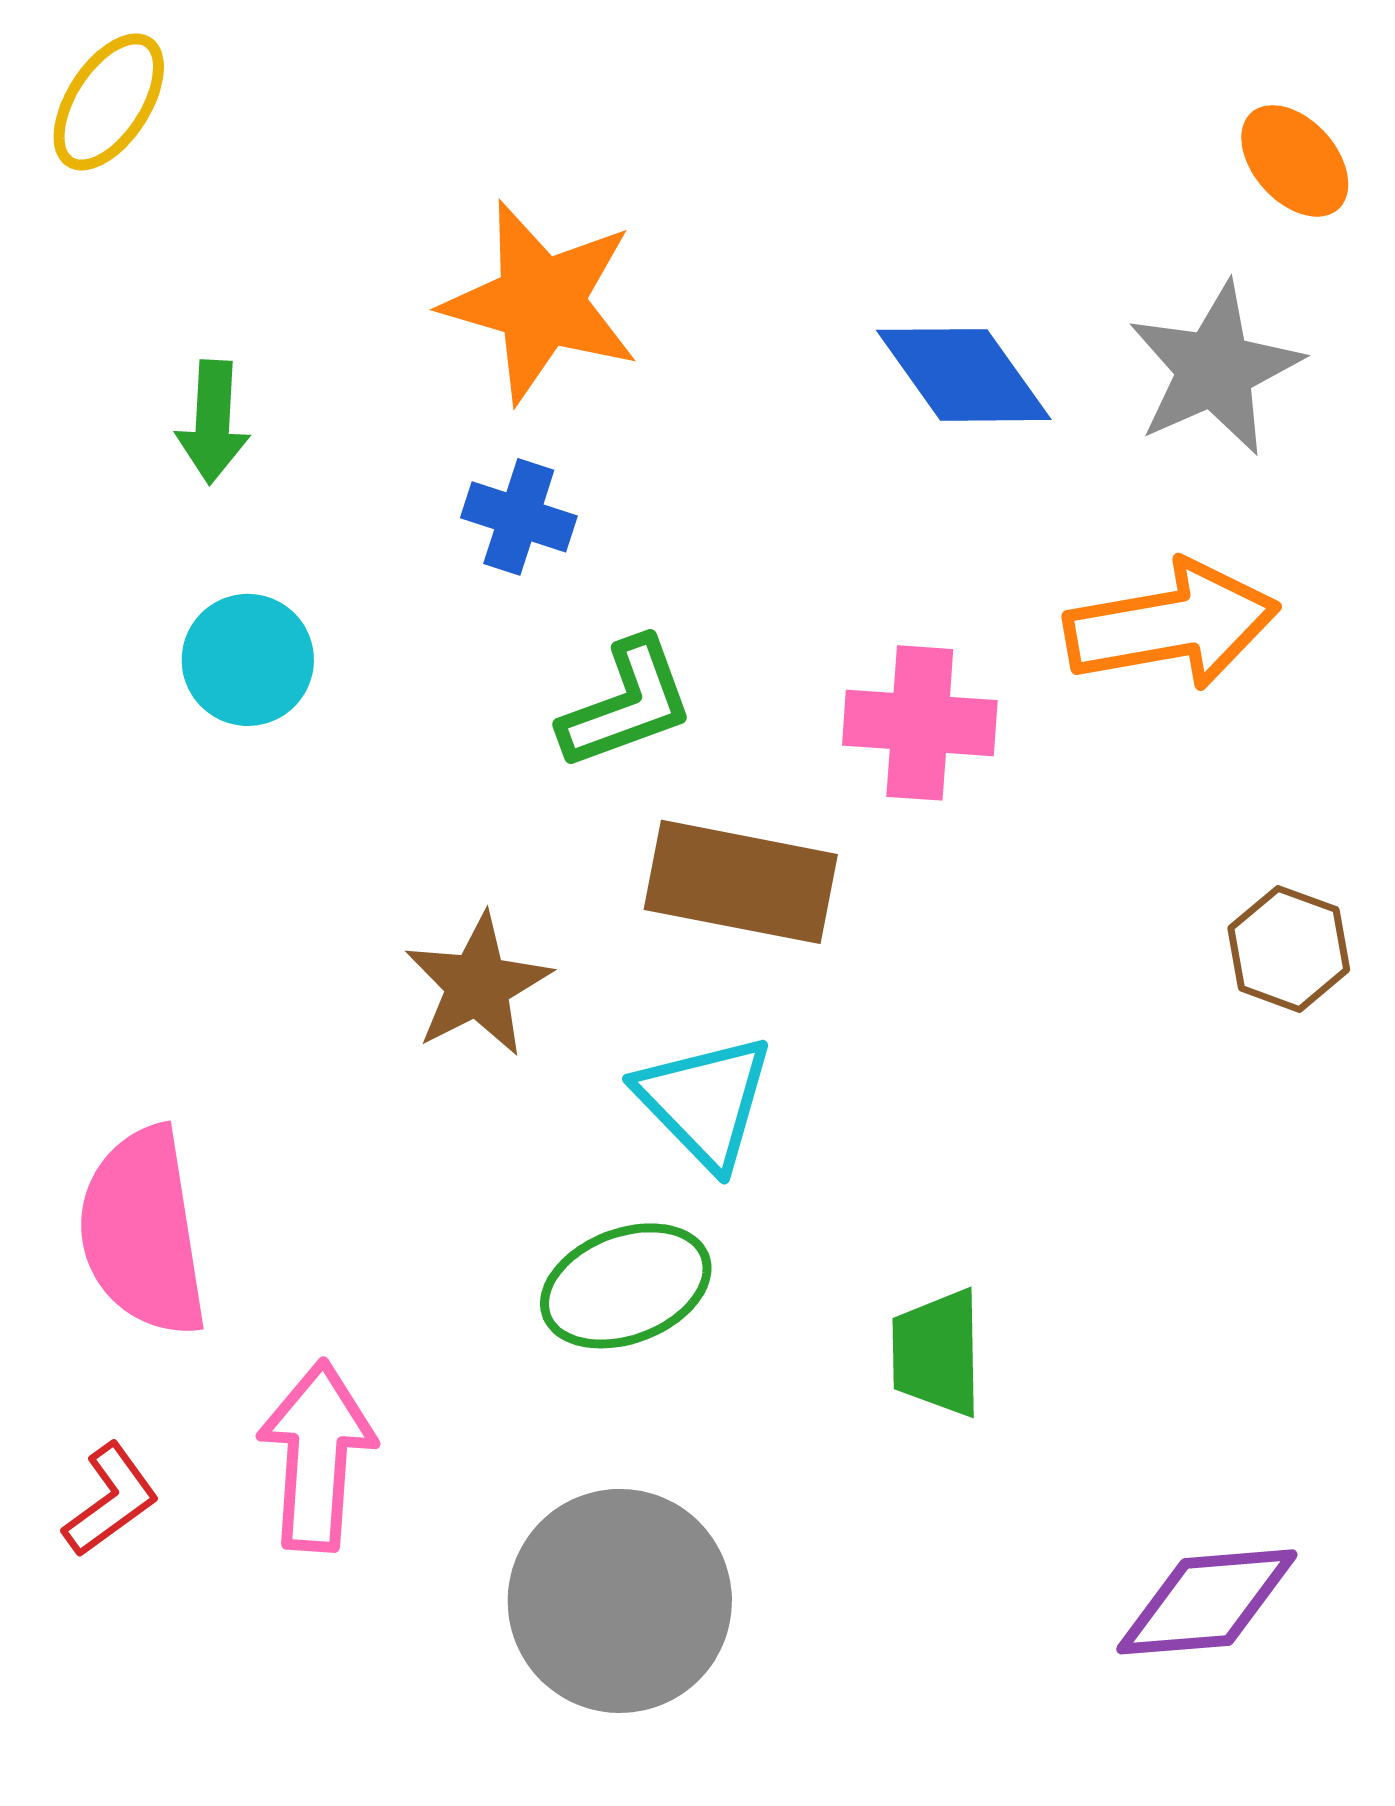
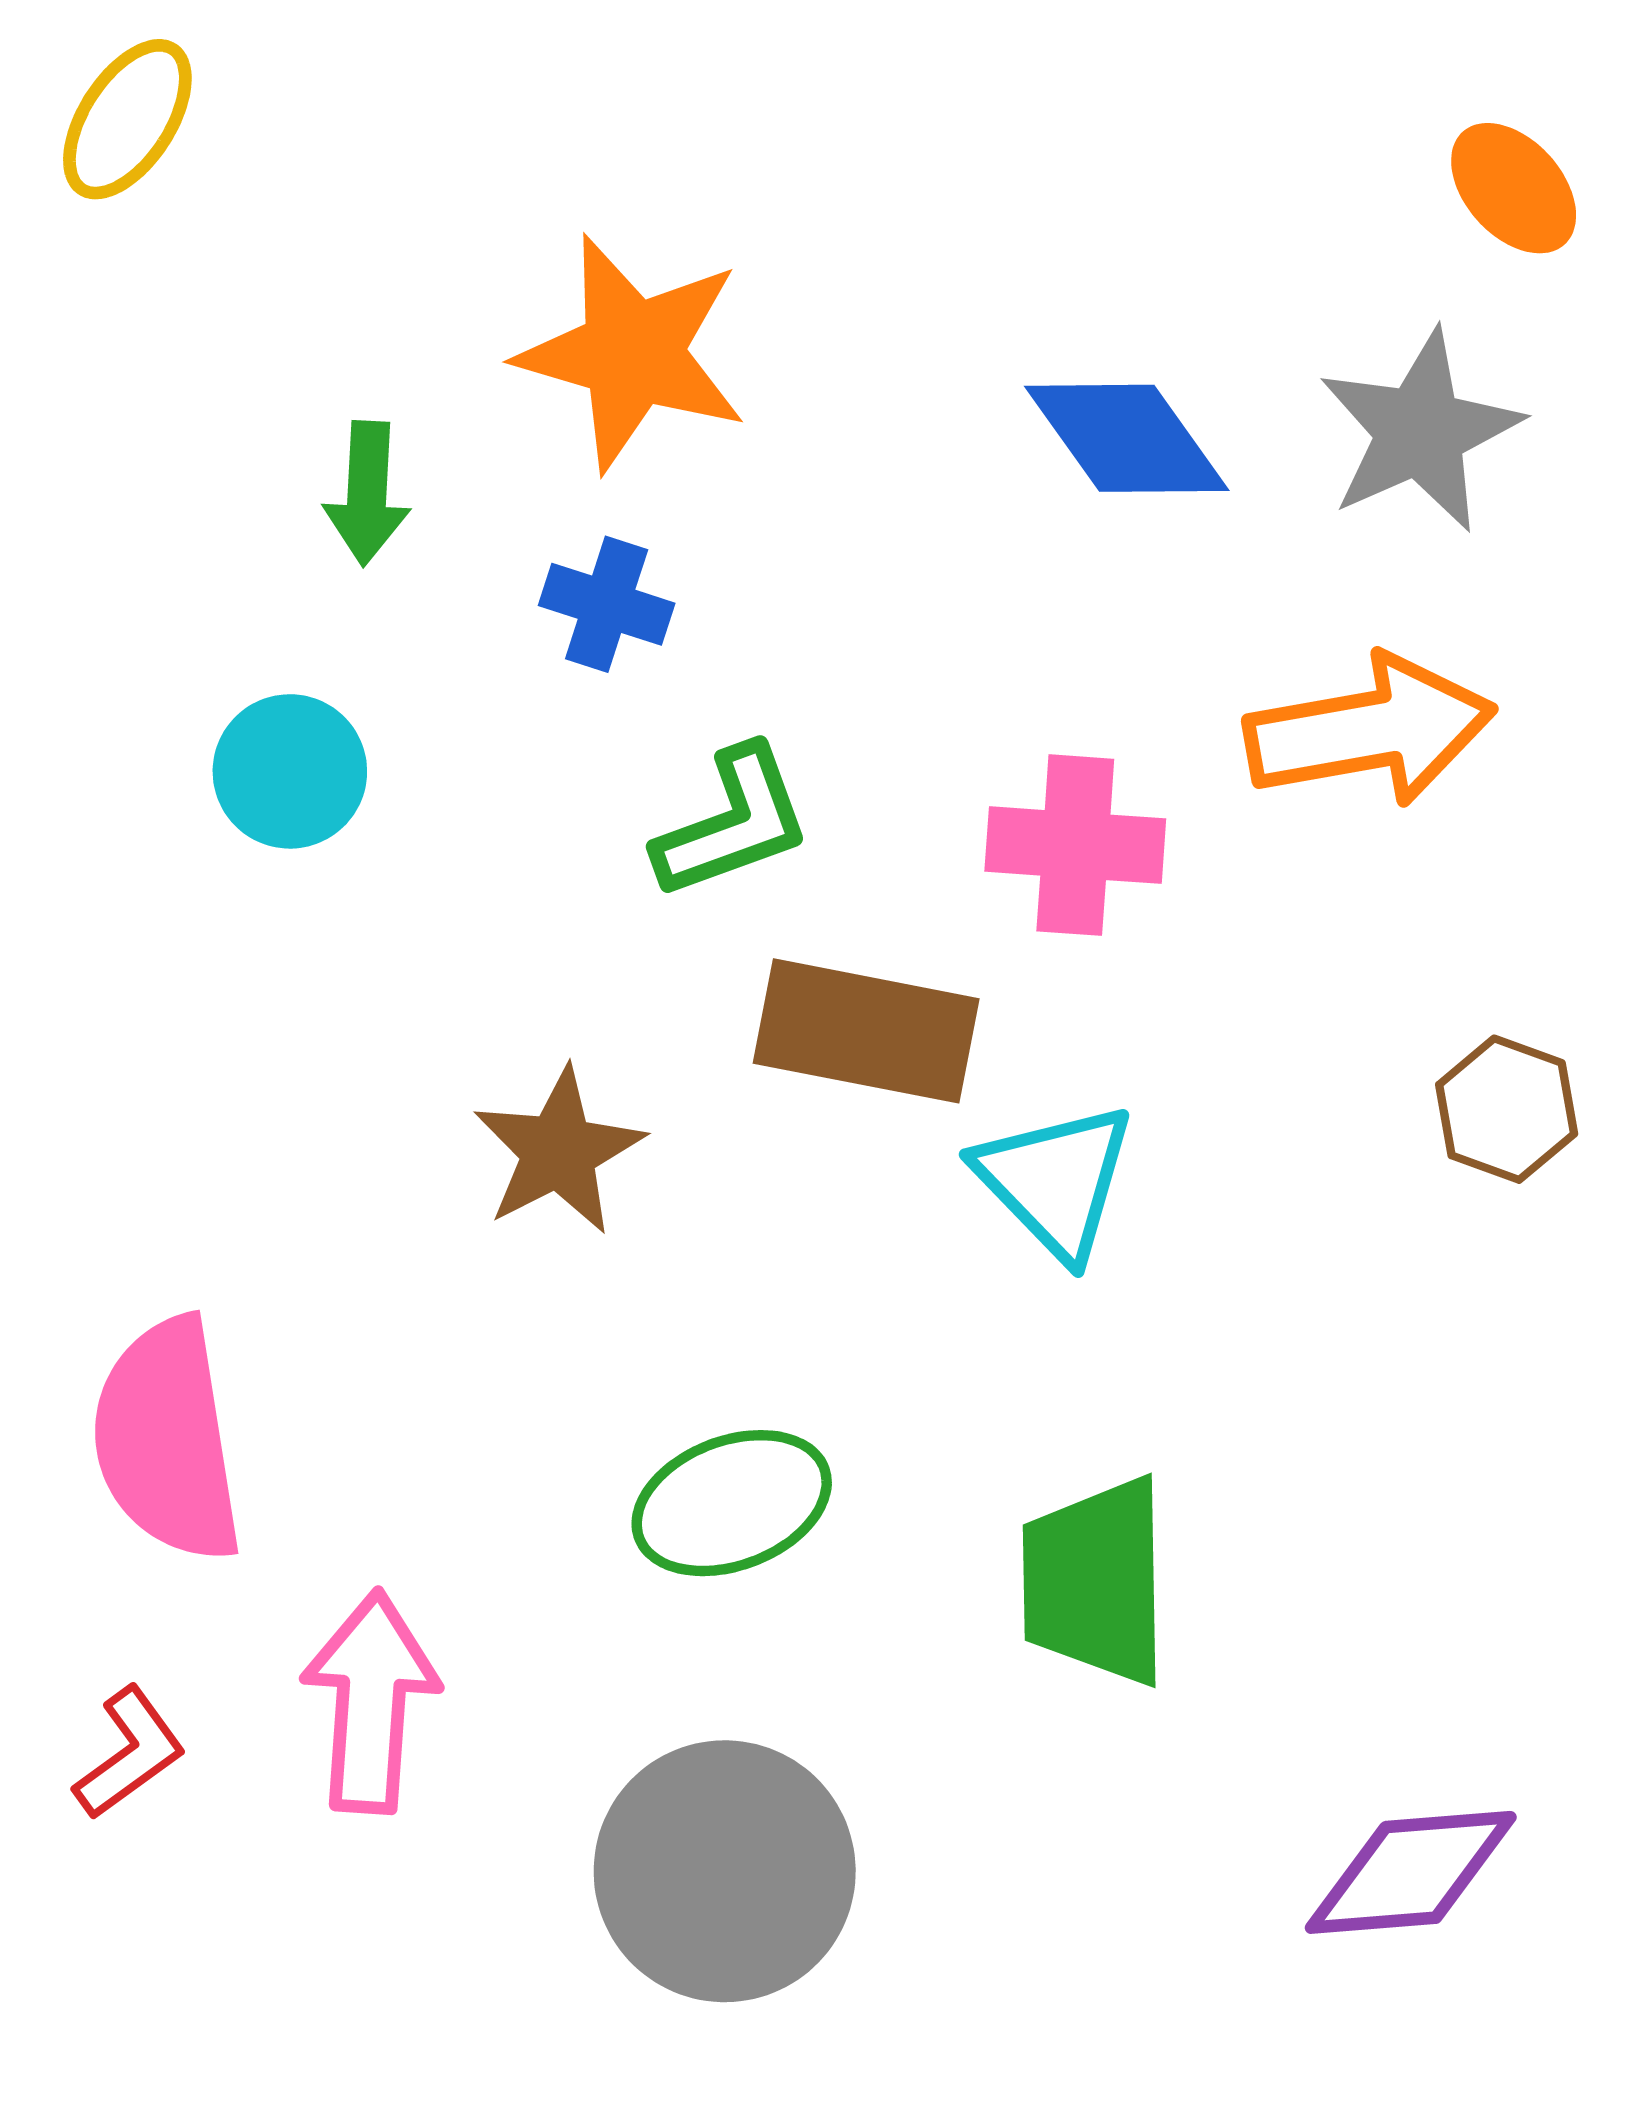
green arrow: (213, 422) -> (367, 493), moved
cyan triangle: (705, 1101) -> (1055, 1180), moved
green trapezoid: (937, 1353) -> (1095, 1581), size x1.4

